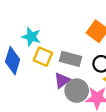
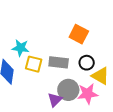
purple triangle: (62, 80) -> (55, 100), moved

